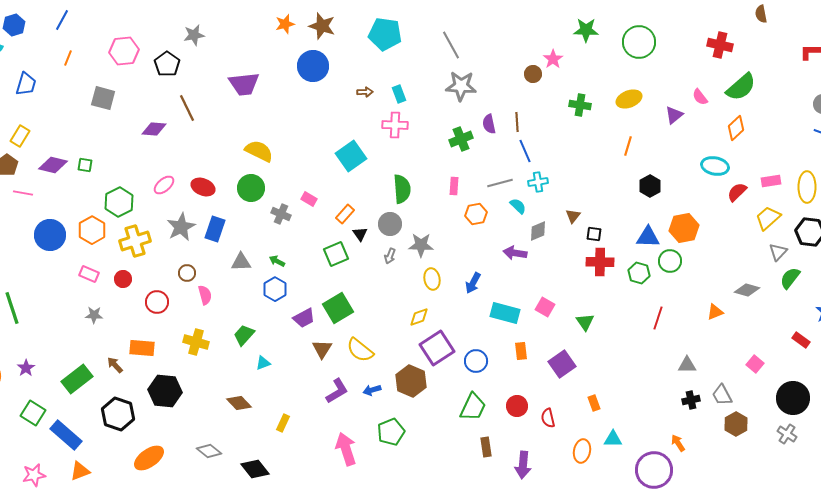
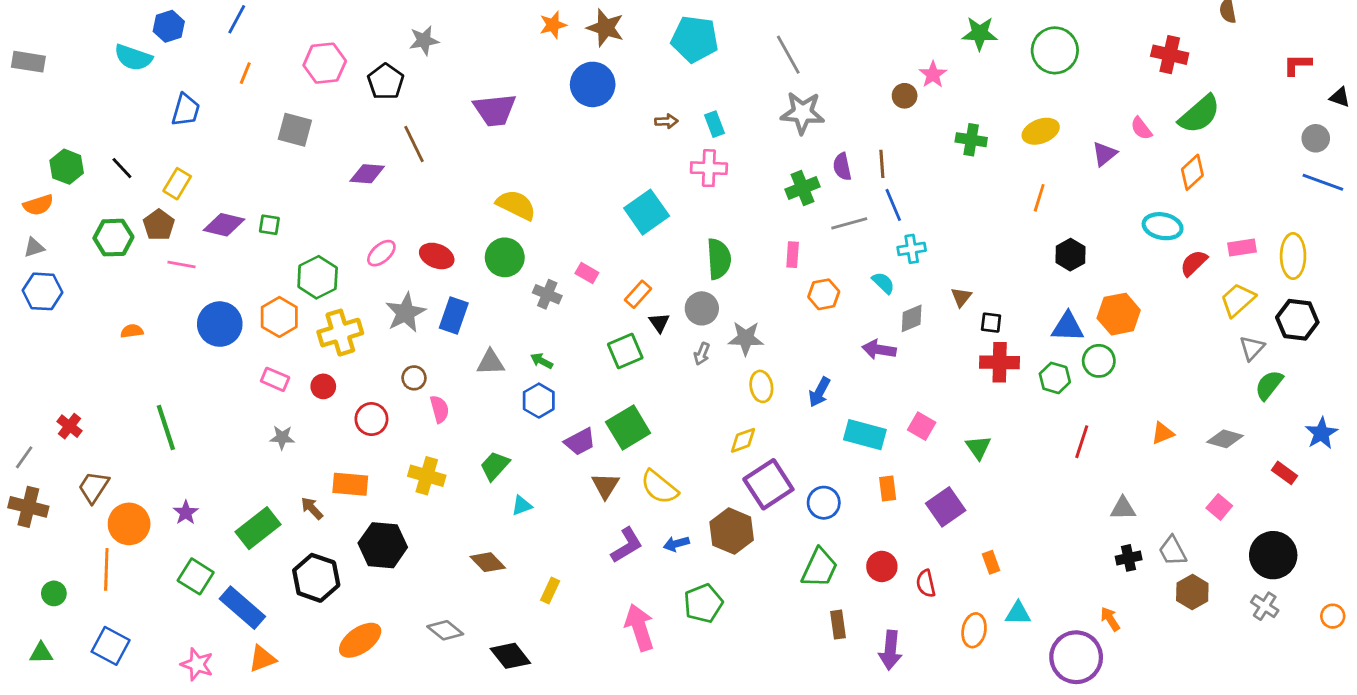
gray line: (500, 183) -> (849, 223), moved
gray diamond: (747, 290) -> (1225, 439), moved
pink star: (34, 475) -> (197, 664), turned 30

